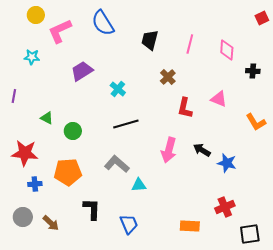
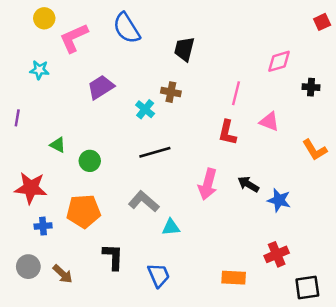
pink line: (190, 44) -> (236, 93), moved
pink diamond: (227, 50) -> (279, 61), turned 70
brown cross: (168, 77) -> (171, 92), moved, turned -35

